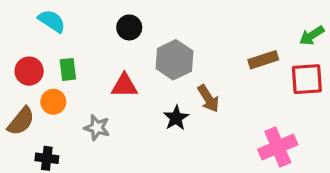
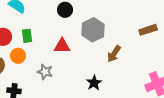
brown arrow: (208, 99) -> (114, 54), turned 66
black star: (176, 118) -> (94, 83), moved

